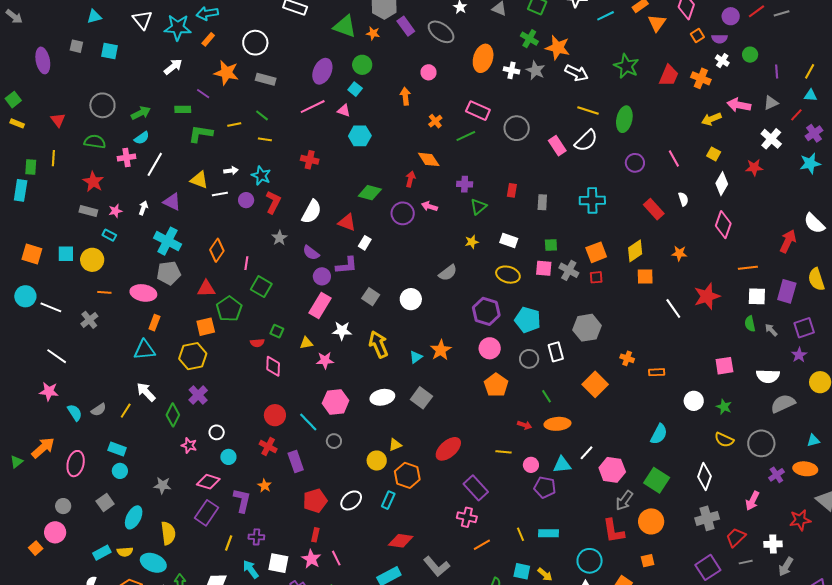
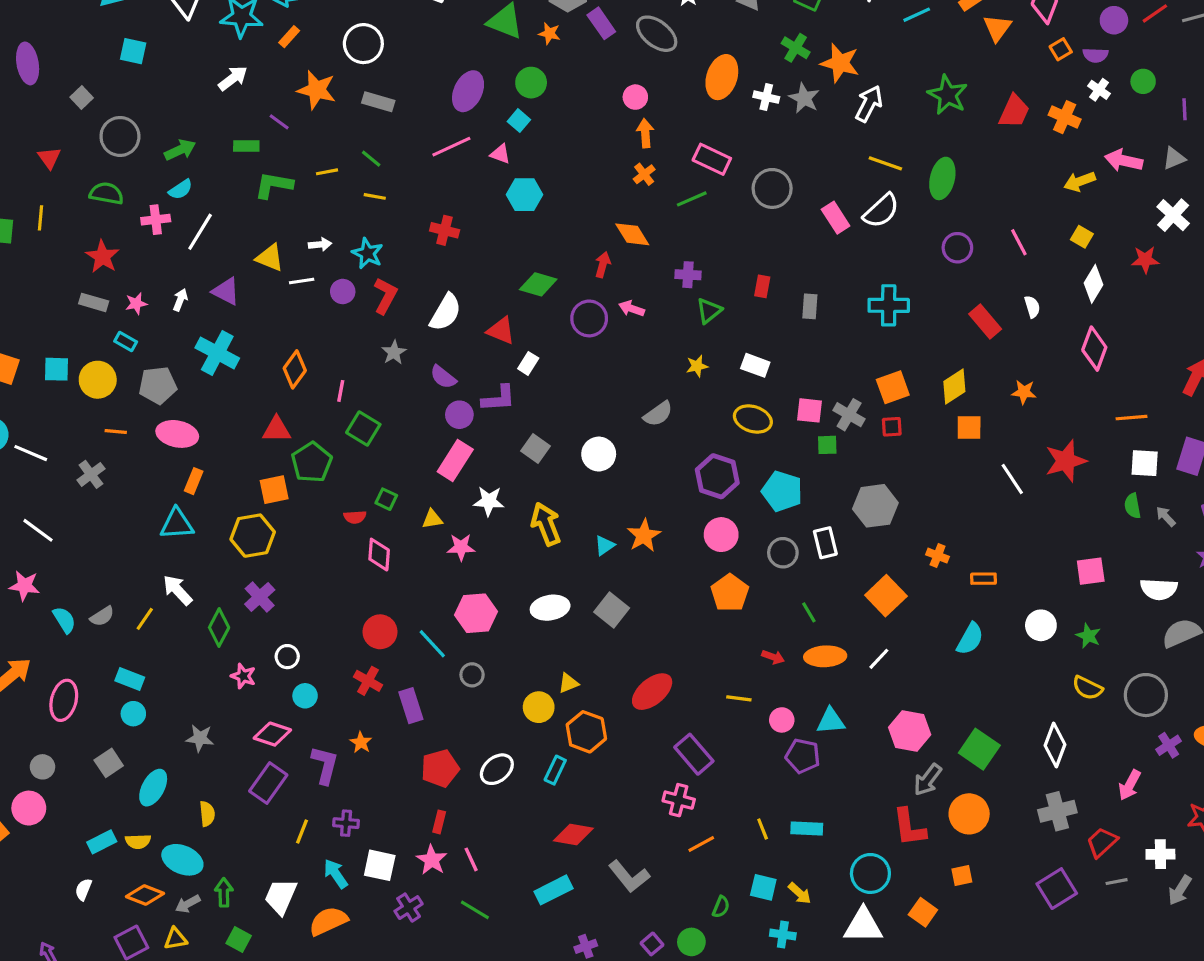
gray square: (76, 46) -> (82, 98), moved, turned 32
white arrow: (577, 73) -> (869, 104), turned -90
orange arrow: (405, 96) -> (645, 133), moved
green square: (551, 245) -> (827, 445), moved
gray pentagon: (169, 273) -> (158, 385), moved
cyan semicircle: (659, 434) -> (970, 639), moved
white line: (587, 453) -> (879, 659), moved
yellow semicircle: (168, 533) -> (207, 814), size x0.7

